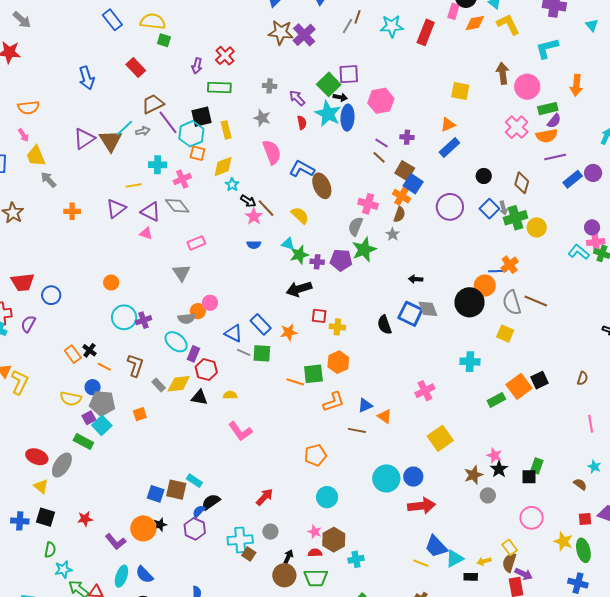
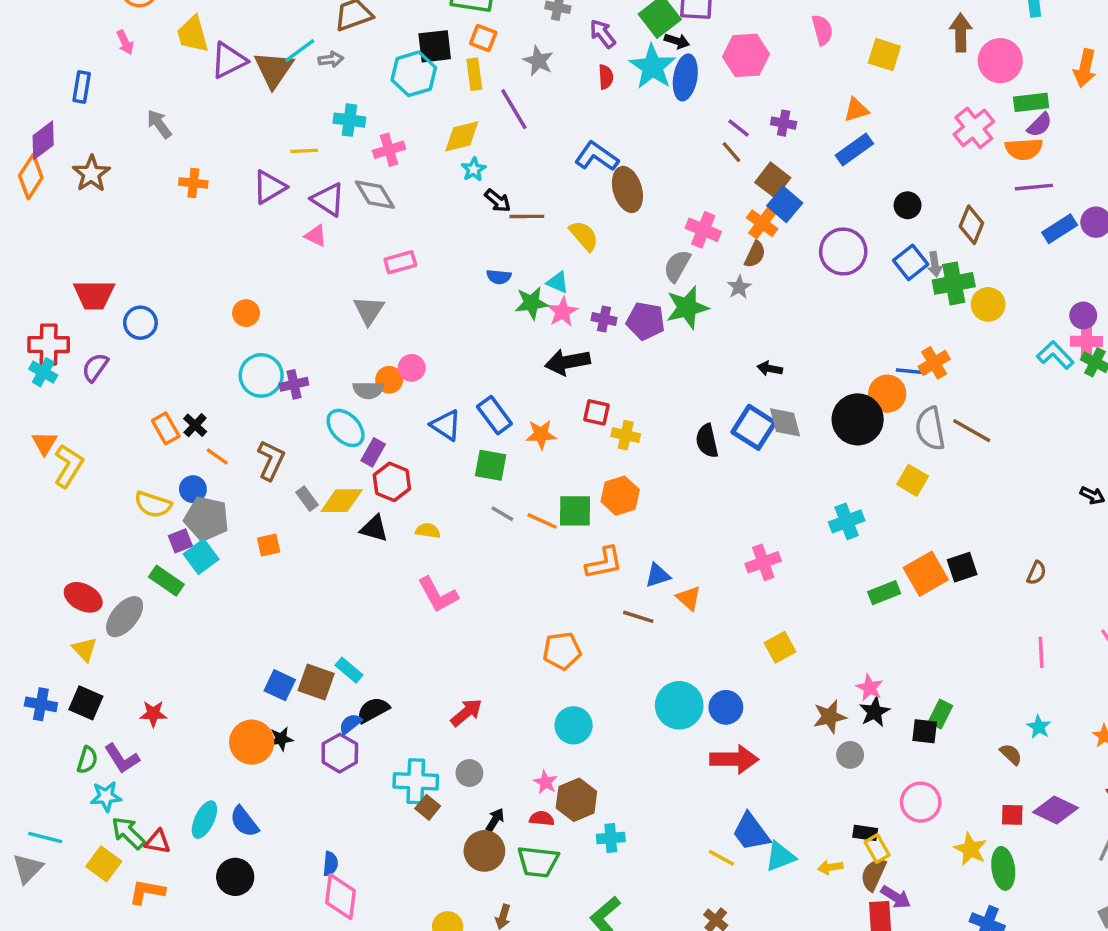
purple line: (168, 122) -> (514, 109), moved
pink semicircle: (272, 152) -> (822, 30), moved, size x0.7
orange square: (198, 153) -> (483, 38), moved
yellow trapezoid: (36, 156) -> (193, 34), moved
brown line: (266, 208) -> (527, 216), turned -54
pink star: (254, 216) -> (563, 312), moved
green star: (299, 255) -> (532, 303), moved
gray line: (244, 352) -> (502, 514), moved
cyan cross: (470, 362) -> (847, 521), turned -30
yellow square: (440, 438) -> (780, 647), size x0.7
purple L-shape: (116, 542) -> (122, 758), moved
black rectangle: (471, 577) -> (865, 833), moved

